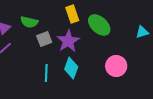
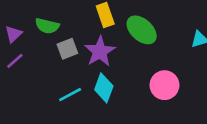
cyan line: (46, 73) -> (70, 95), turned 60

